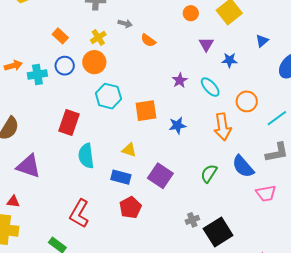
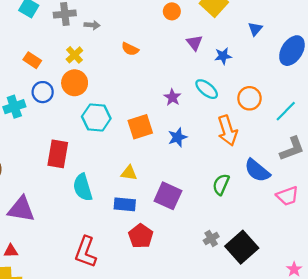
gray arrow: (125, 24) -> (92, 25), moved
purple star: (180, 80) -> (172, 97), moved

